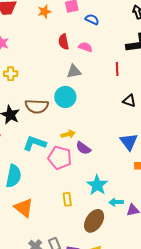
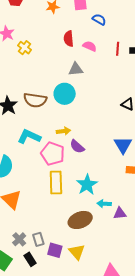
red line: (117, 69) -> (118, 49), moved
yellow cross: (11, 74) -> (25, 48), moved, turned 32
yellow rectangle: (67, 199) -> (56, 183), moved, size x1.6
brown ellipse: (94, 221) -> (80, 220), turned 30

